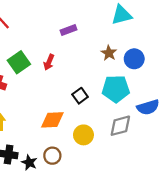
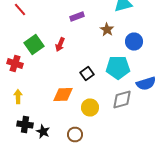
brown star: (109, 53) -> (107, 30), moved
brown circle: (52, 156) -> (75, 134), moved

